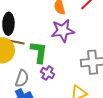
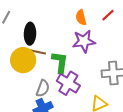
purple cross: (48, 73) -> (68, 83), size x1.6

